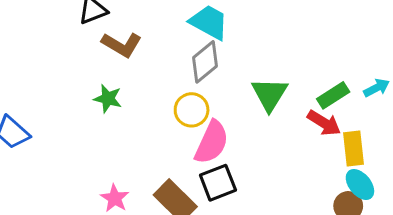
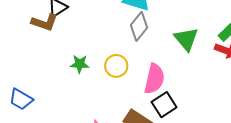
brown L-shape: (122, 45) -> (45, 22), moved
yellow circle: (192, 110) -> (116, 66), moved

